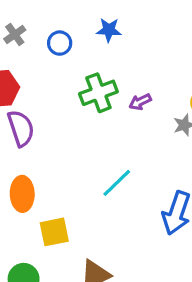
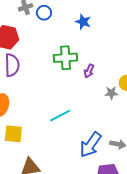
blue circle: (60, 43) -> (44, 13), moved
purple arrow: (140, 102) -> (89, 71), turned -56

